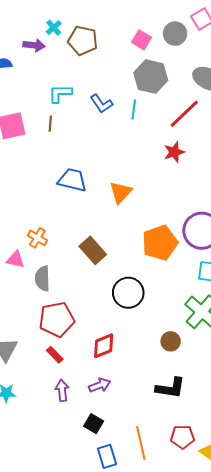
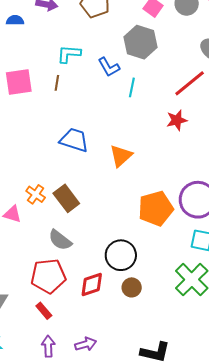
gray hexagon: (151, 77) -> (140, 42), moved
cyan line: (134, 110) -> (132, 87), moved
brown rectangle: (93, 250) -> (66, 198), moved
gray semicircle: (42, 278) -> (60, 240), moved, turned -55
brown circle: (171, 341) -> (132, 287), moved
red diamond: (104, 346) -> (92, 284), moved

